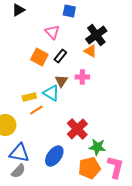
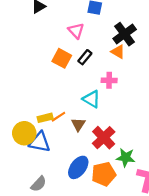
brown triangle: (61, 81) -> (78, 124), moved
cyan triangle: (51, 93) -> (91, 99), moved
yellow rectangle: (29, 97) -> (45, 118), moved
blue triangle: (19, 153) -> (40, 142), moved
orange pentagon: (89, 168) -> (104, 174), moved

